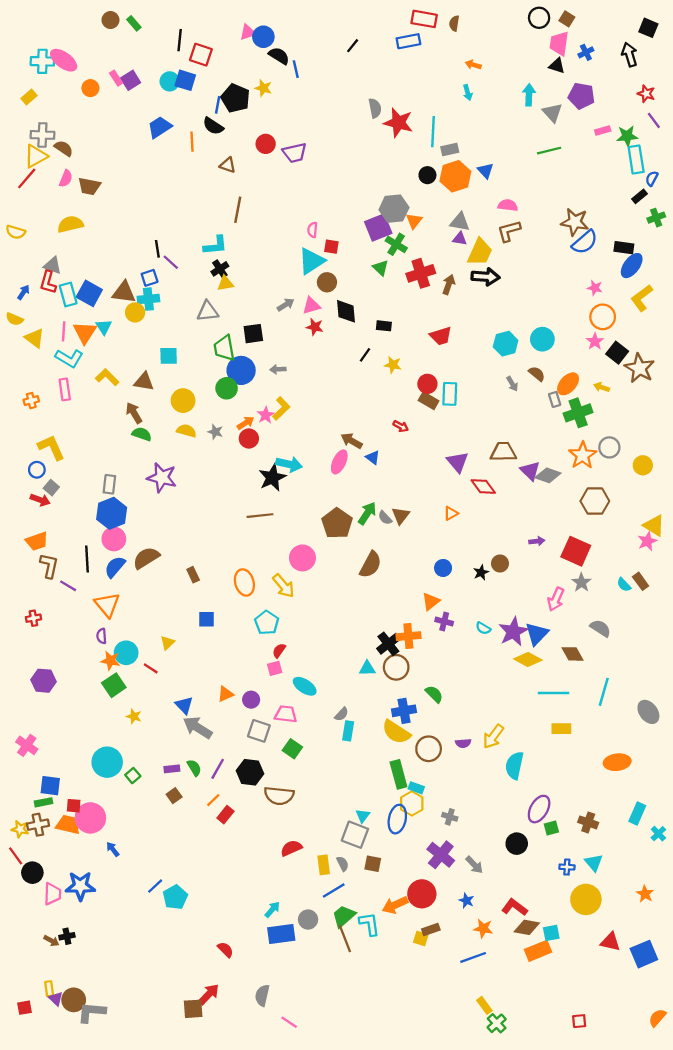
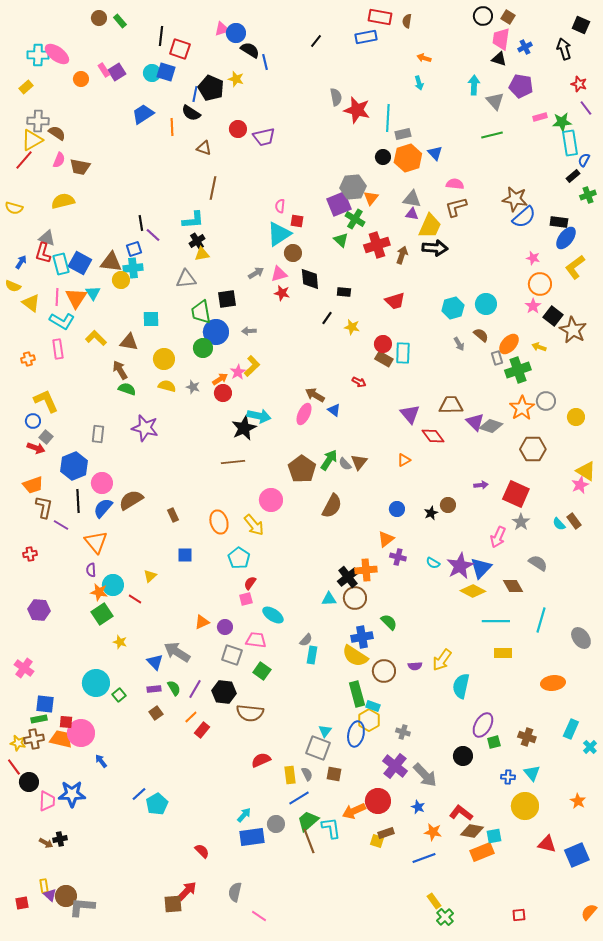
blue hexagon: (112, 513) -> (74, 466), moved
blue triangle: (184, 705) -> (155, 662), moved
gray arrow: (474, 865) -> (425, 775), size x1.5

